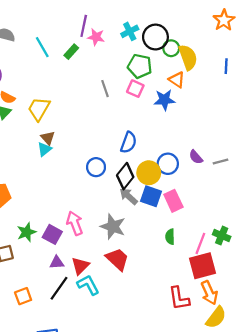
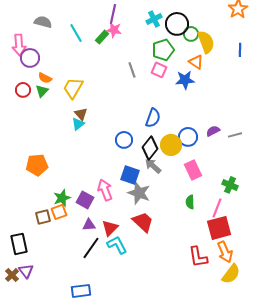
pink star: (96, 37) -> (114, 30), moved
green pentagon: (140, 66) -> (163, 50), turned -30
purple semicircle: (196, 157) -> (213, 131), turned 104
blue square: (151, 196) -> (130, 175), moved
green cross: (222, 236) -> (230, 185), moved
orange square: (23, 296) -> (59, 212), moved

